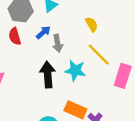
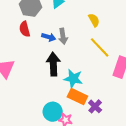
blue arrow: (43, 32) -> (49, 37), moved, turned 56
cyan star: (75, 70) -> (73, 79), moved

